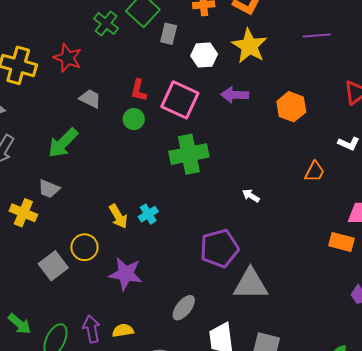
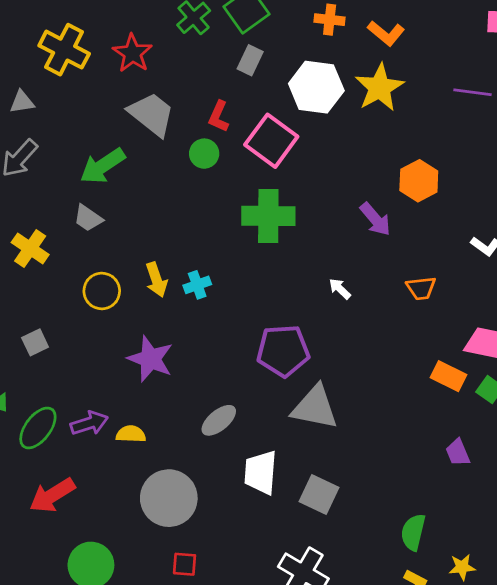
gray rectangle: (169, 34) -> (250, 60), moved
white hexagon: (204, 55) -> (316, 87), size x1.5
purple arrow: (235, 95) -> (375, 219), moved, turned -144
gray trapezoid: (90, 99) -> (151, 114), size x1.6
orange trapezoid: (315, 172) -> (421, 288), moved, turned 45
gray trapezoid: (49, 189) -> (88, 218), moved
yellow circle: (84, 247) -> (102, 291), moved
gray square: (53, 266) -> (35, 342), moved, size x0.7
purple arrow: (92, 329) -> (89, 423), turned 72

